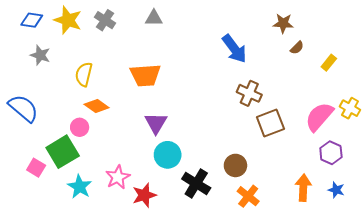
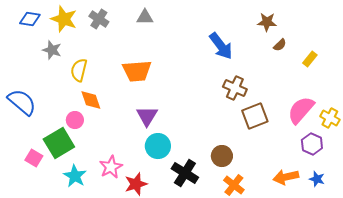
gray star: (40, 55) -> (52, 50), moved
orange diamond: (97, 106) -> (91, 100), turned 35
yellow cross: (350, 108) -> (330, 118), moved
orange arrow: (303, 188) -> (286, 177), turned -105

